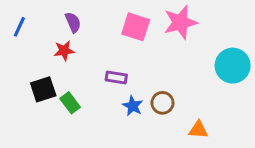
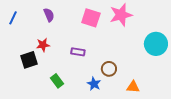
red star: (64, 51) -> (43, 45), moved
green rectangle: (70, 103) -> (57, 81), moved
blue star: (133, 106) -> (94, 84), moved

